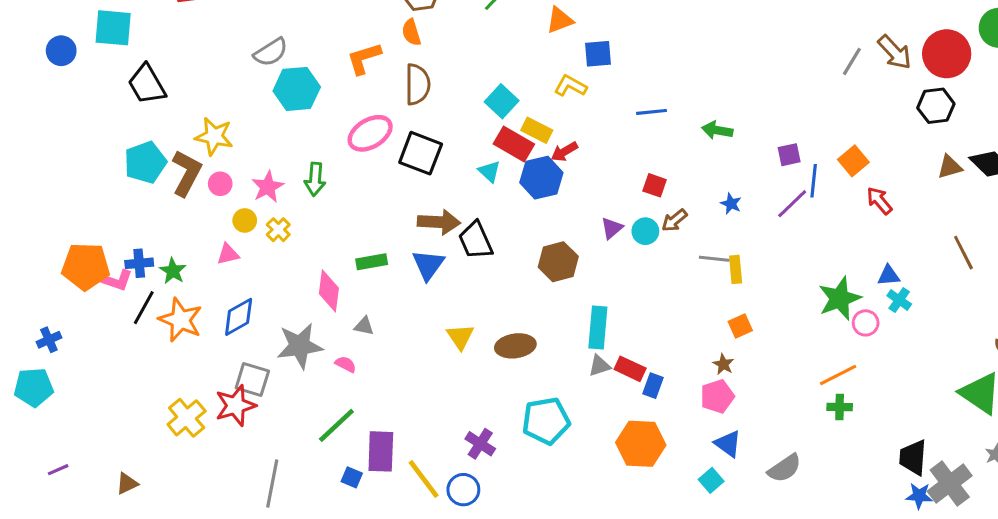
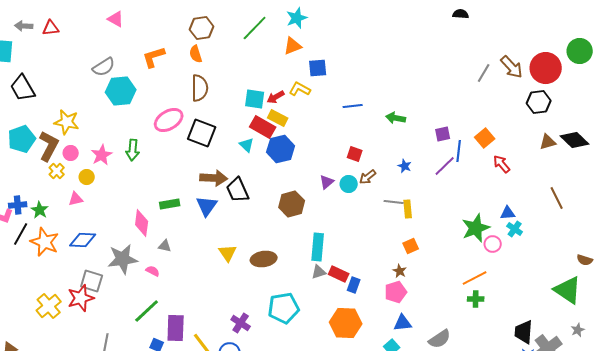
orange L-shape: (364, 58) -> (154, 57), moved
cyan square: (502, 101) -> (255, 99), turned -35
red arrow: (564, 152) -> (276, 97), moved
yellow cross: (278, 230) -> (57, 171), moved
blue diamond: (239, 317) -> (83, 240), turned 32
blue triangle: (728, 444) -> (403, 323), turned -42

